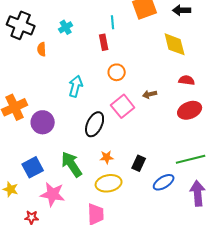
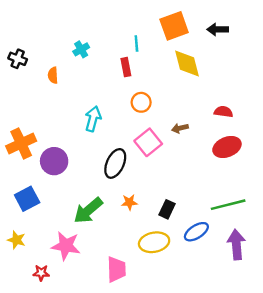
black cross: (21, 25) -> (18, 59), moved, size x0.6
yellow diamond: (175, 44) -> (187, 64), moved
green arrow: (72, 164) -> (88, 211), turned -96
blue square: (33, 167) -> (27, 199), moved
yellow ellipse: (109, 183) -> (154, 242), moved

